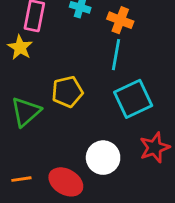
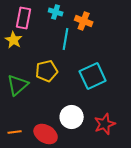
cyan line: (116, 55) -> (66, 39), moved
red star: (155, 148) -> (105, 124), moved

